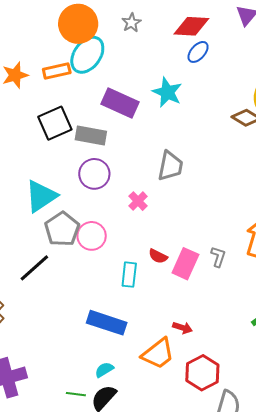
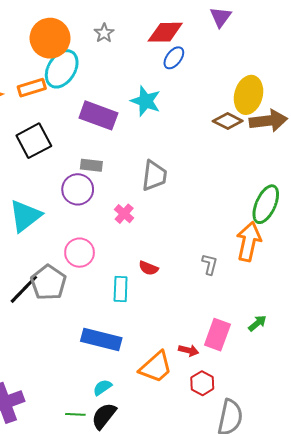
gray rectangle: (91, 135) -> (91, 165), moved, size x0.7
gray pentagon: (62, 229) -> (48, 283), moved
pink rectangle: (185, 264) -> (217, 335), moved
red arrow: (183, 328) -> (189, 350), moved
red hexagon: (202, 373) -> (202, 383), size x0.7

